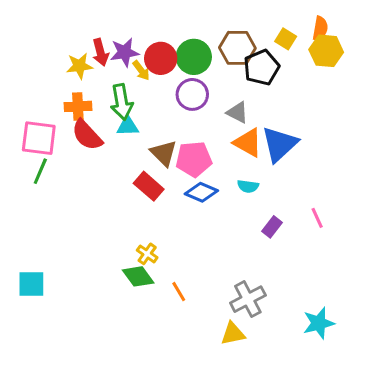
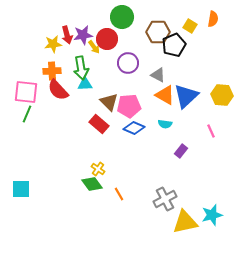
yellow hexagon: (326, 51) -> (222, 95), moved
green circle: (194, 57) -> (122, 17), moved
pink line: (317, 218) -> (211, 131), moved
yellow triangle: (233, 334) -> (185, 222), moved, size x1.5

